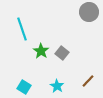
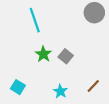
cyan line: (22, 29) -> (35, 20), moved
cyan square: (24, 87) -> (18, 87), moved

